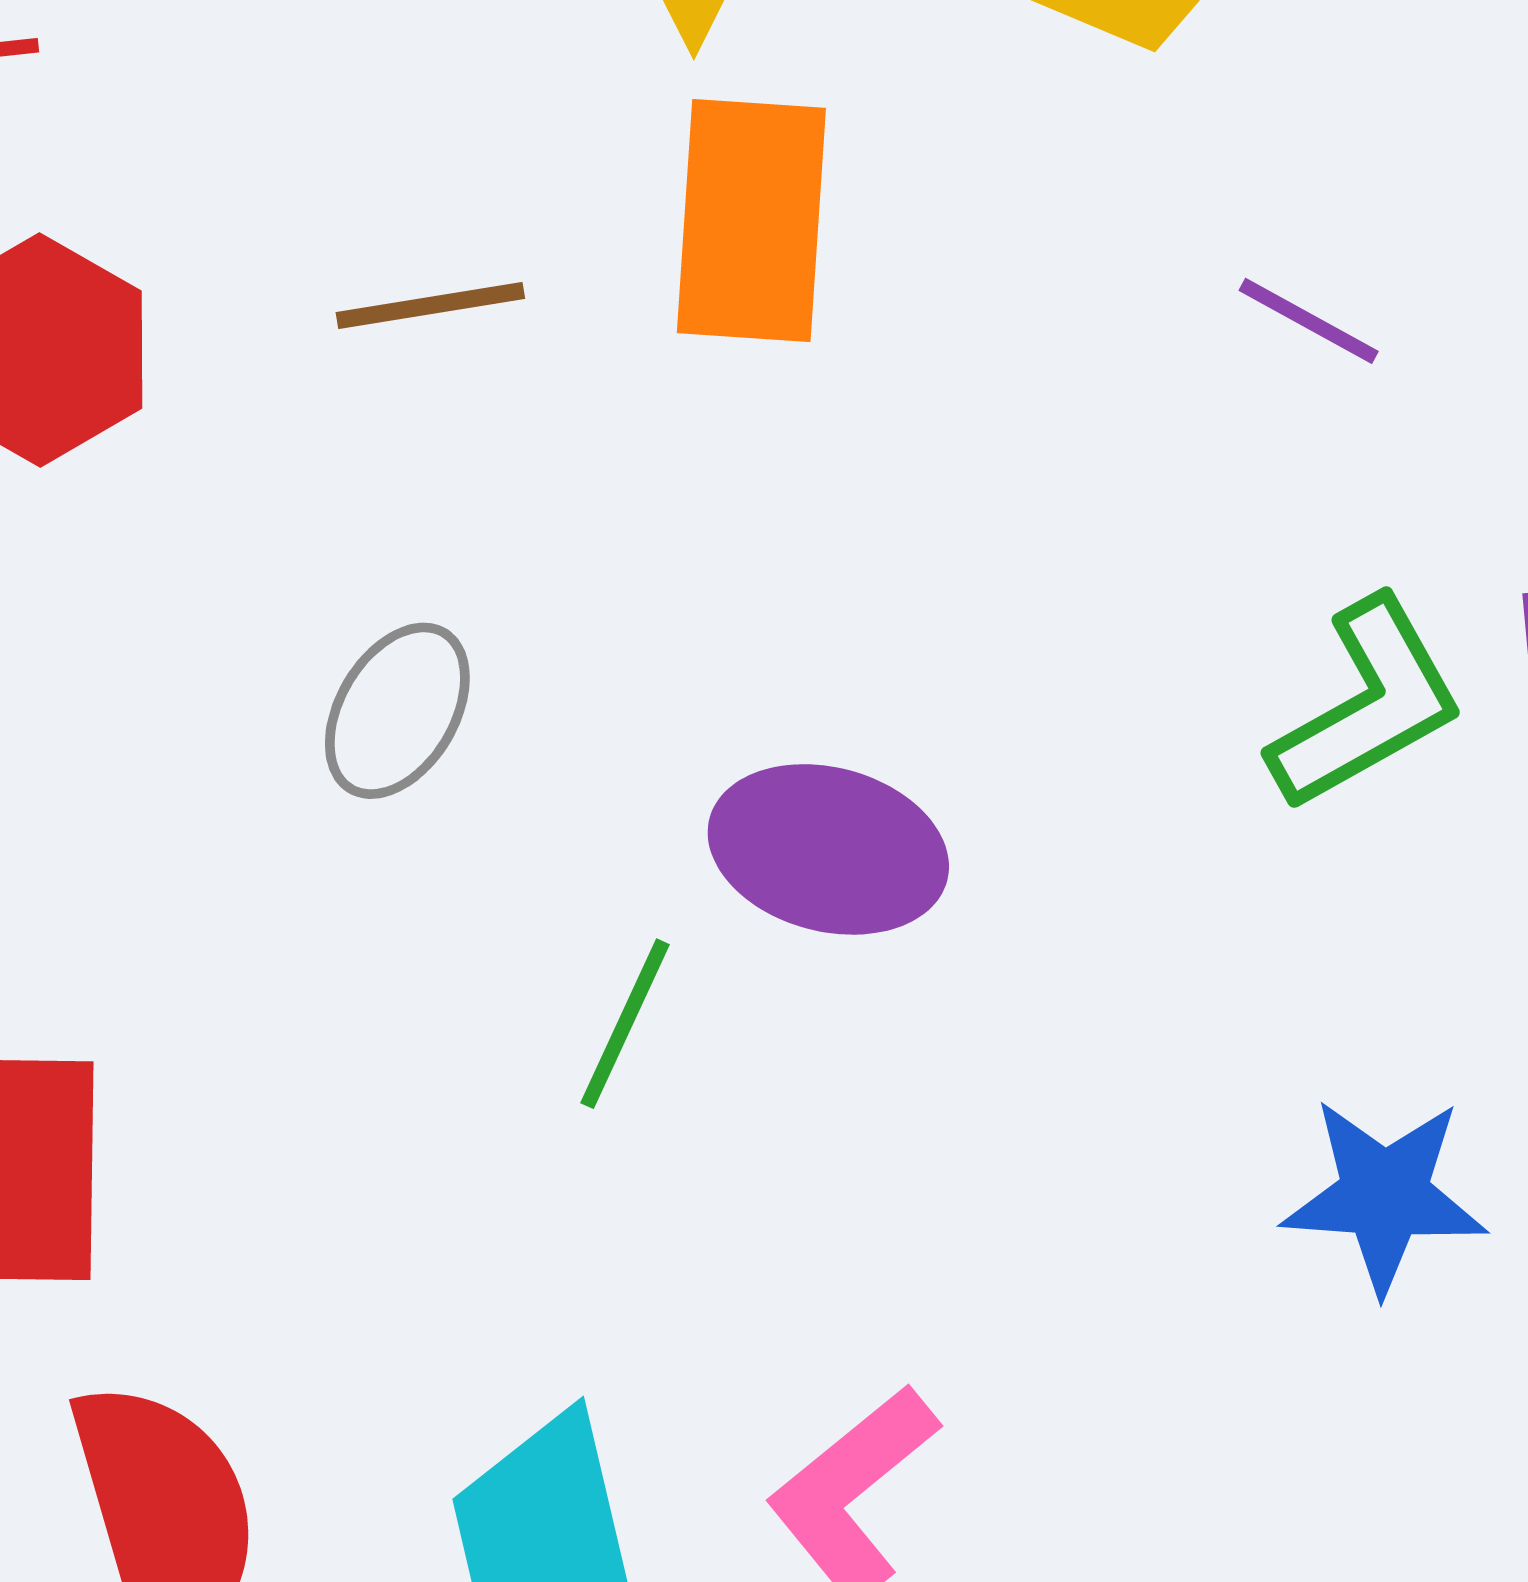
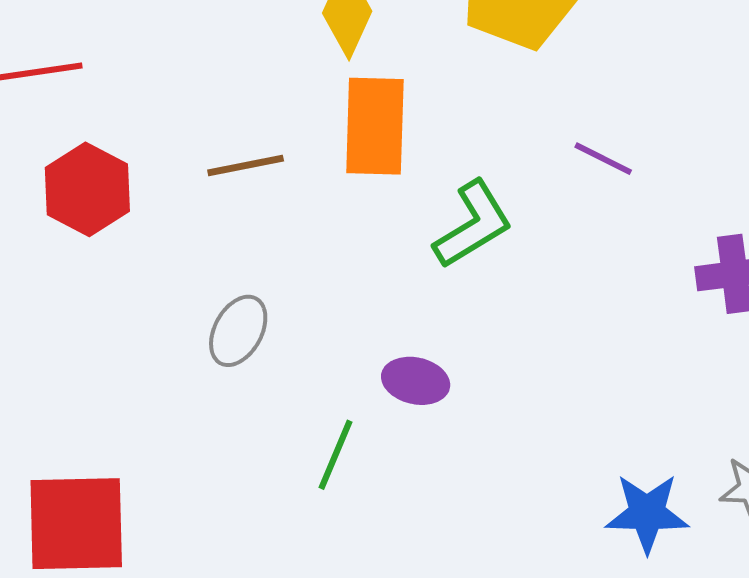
green L-shape: (1367, 705) -> (473, 224), moved
purple ellipse: (828, 849) -> (416, 381), size x0.7

